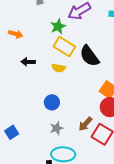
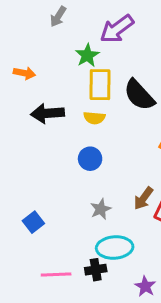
yellow rectangle: (64, 47) -> (100, 85), turned 65
black arrow: (28, 62) -> (47, 113), size x1.5
blue circle: (52, 102) -> (90, 159), moved

